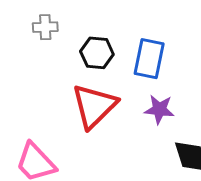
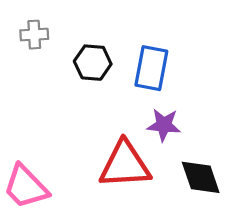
red triangle: (94, 106) -> (125, 165), moved, turned 42

